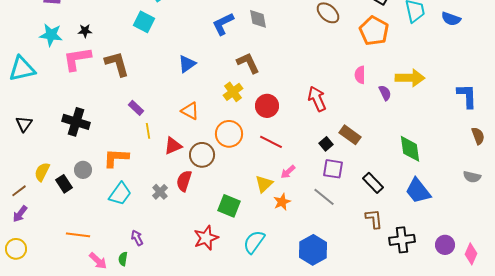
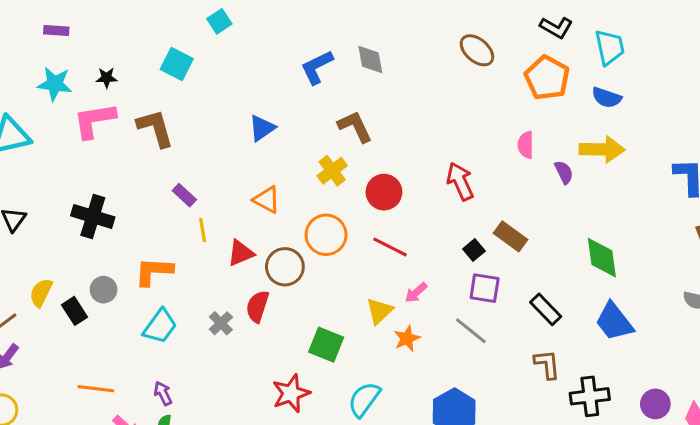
blue semicircle: (451, 19) -> (607, 98), moved
cyan square: (144, 22) -> (177, 64), moved
purple arrow: (137, 238) -> (163, 393), moved

